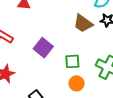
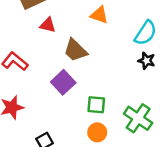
brown trapezoid: (83, 23) -> (75, 50), moved

